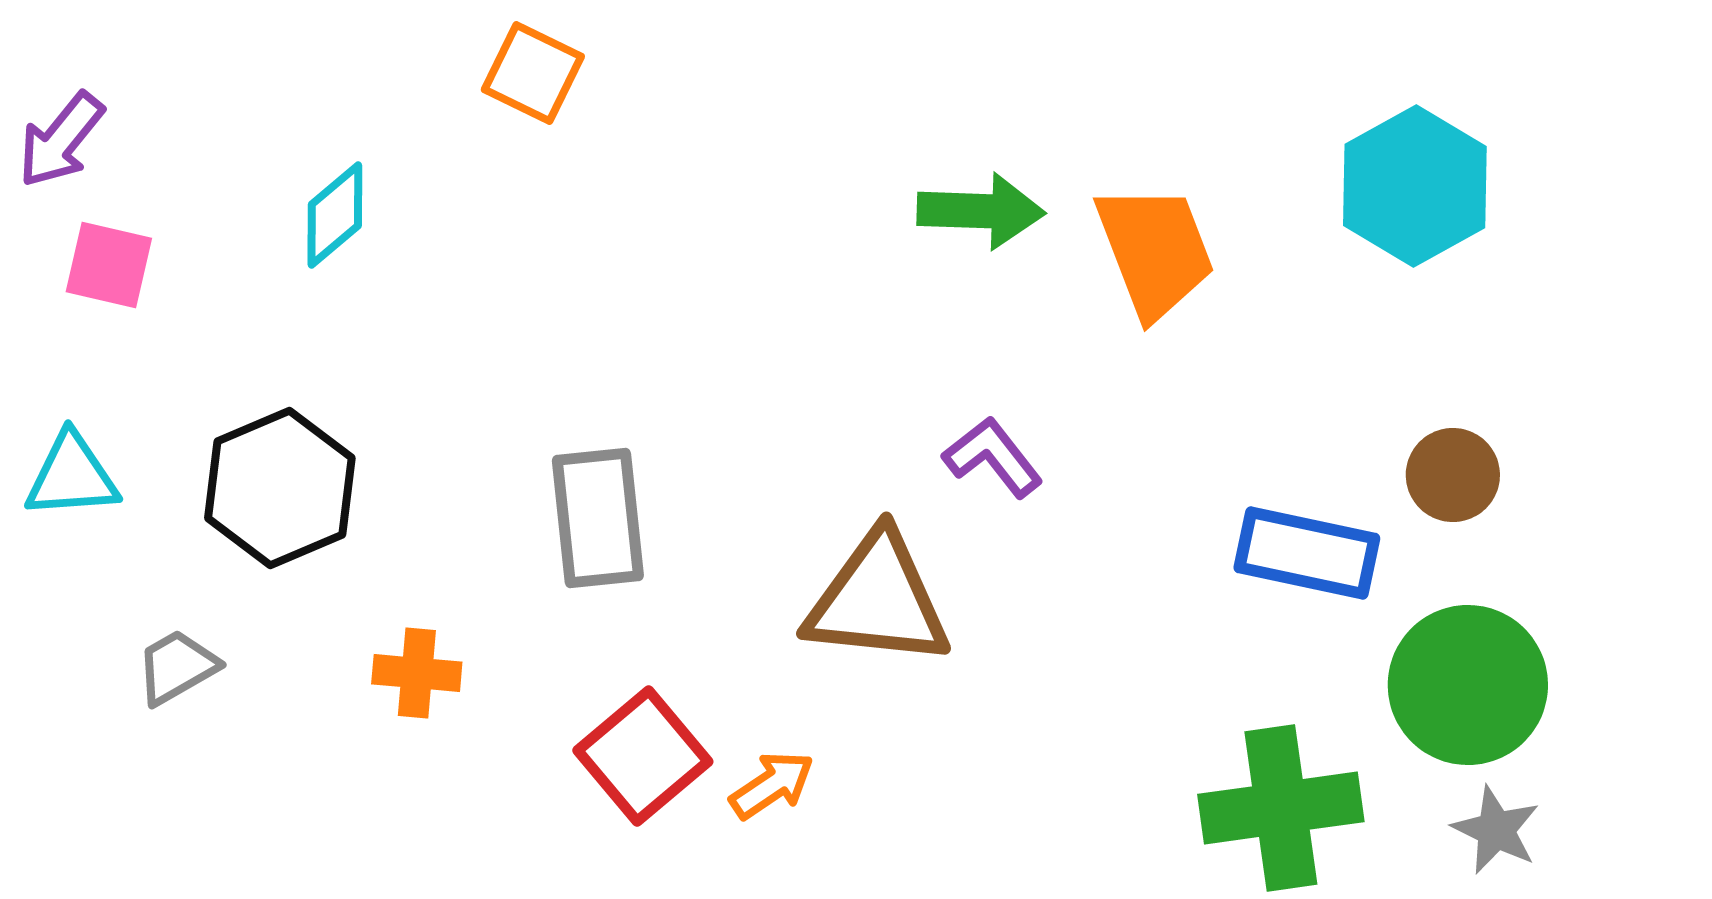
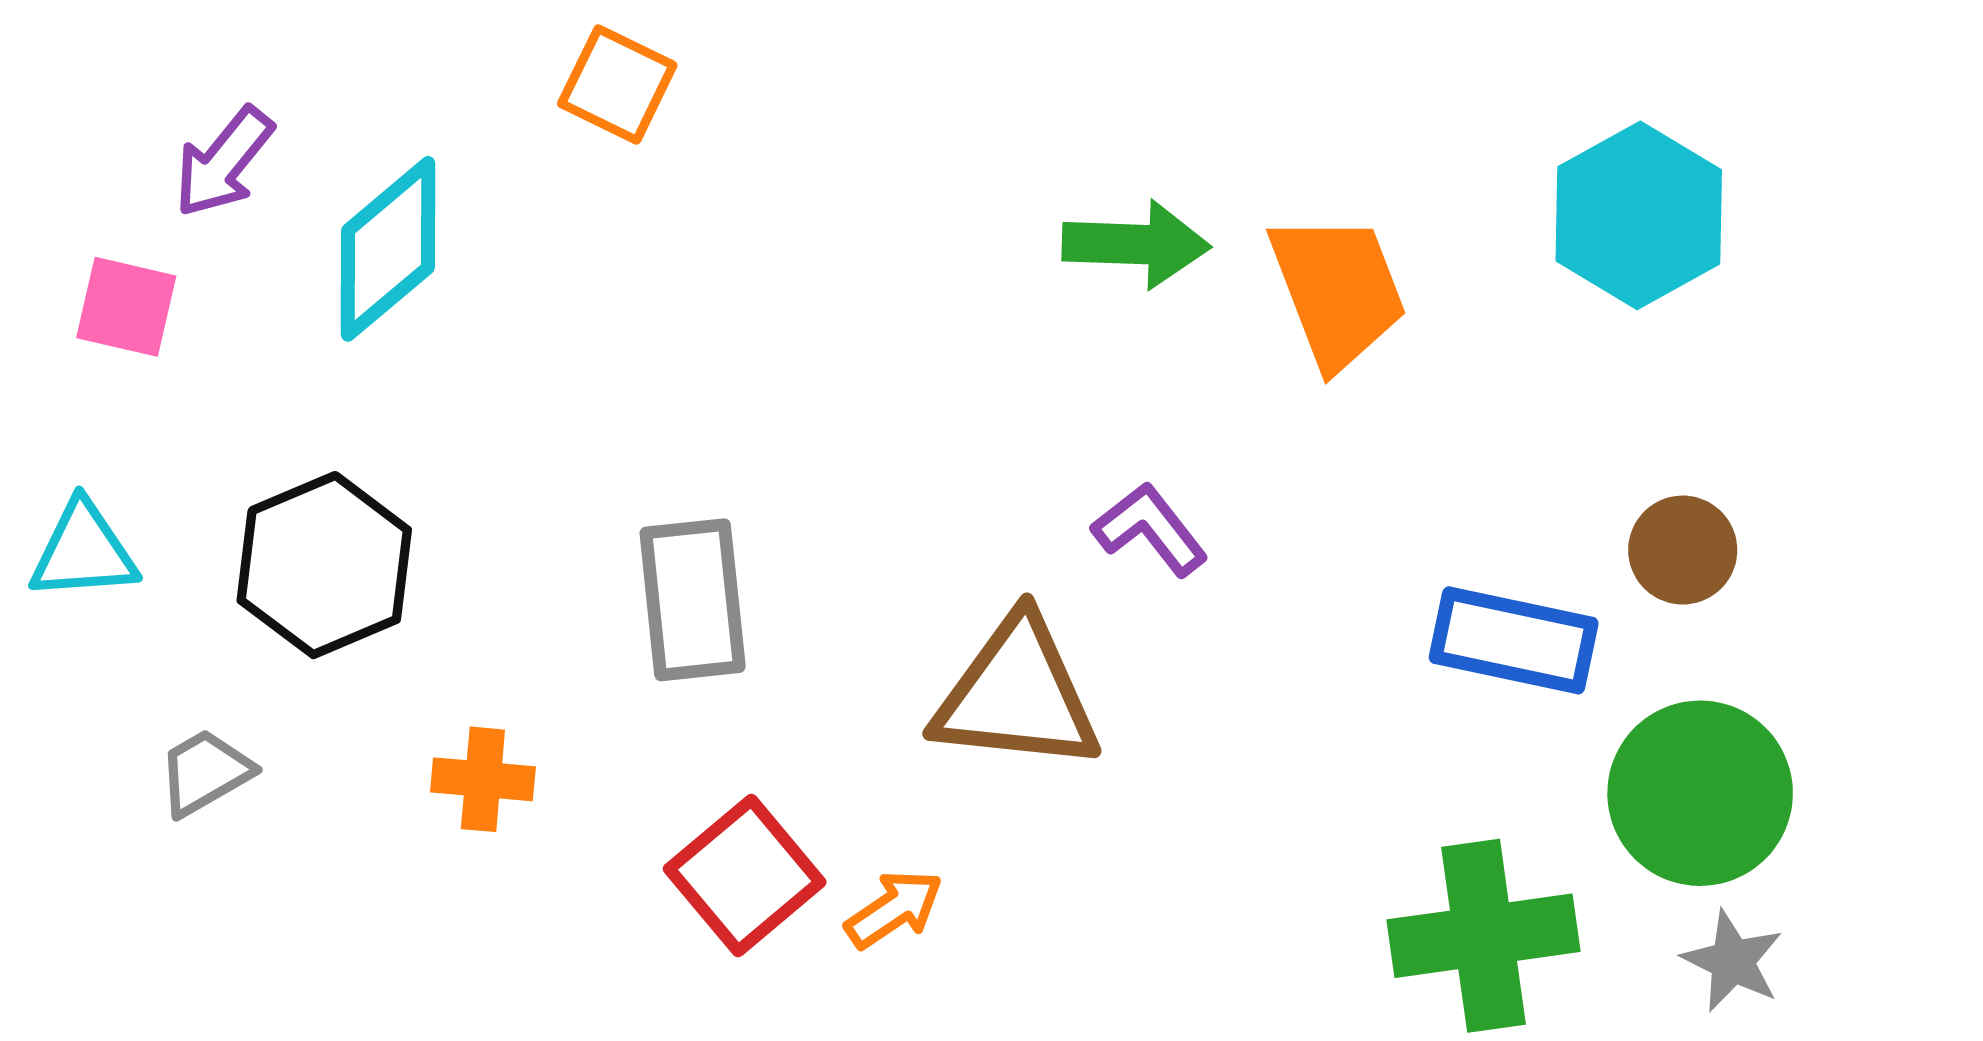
purple arrow: (61, 140) -> (224, 162), moved
cyan diamond: (335, 215) -> (388, 249), size x1.5

